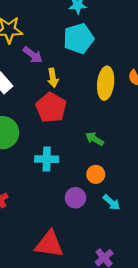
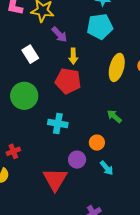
red pentagon: (51, 108) -> (68, 81), turned -30
green arrow: (95, 139) -> (114, 116), moved
red triangle: (49, 244) -> (55, 179), moved, turned 44

